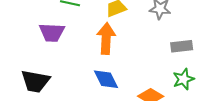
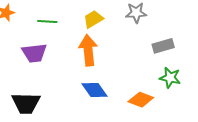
green star: (183, 79) -> (170, 78), turned -30

